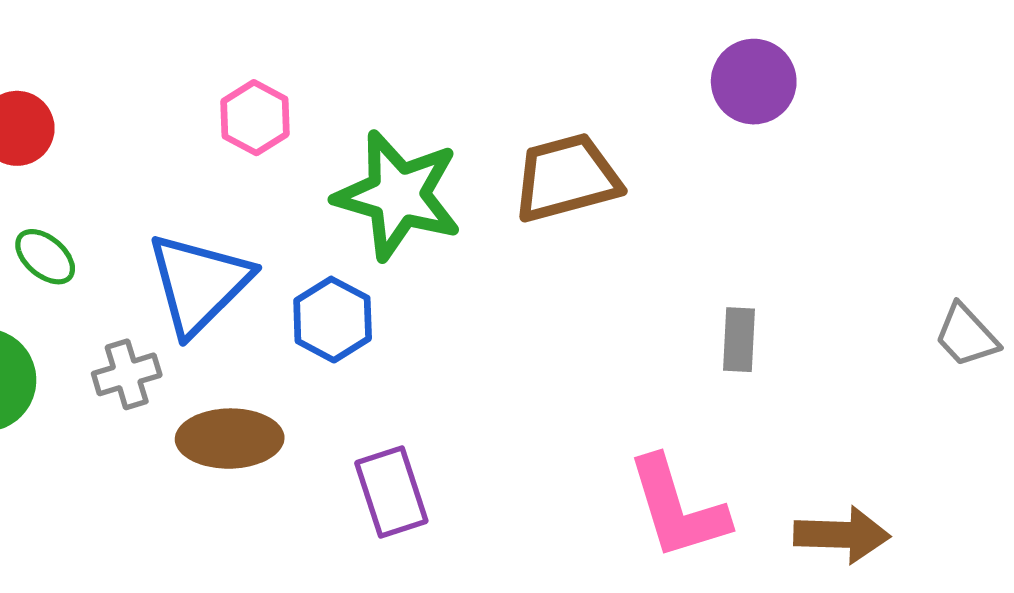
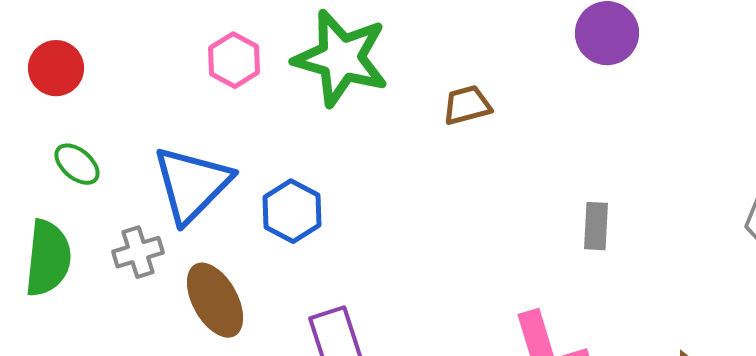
brown trapezoid: (567, 178) -> (467, 105), size x0.6
green star: (398, 195) -> (341, 58), moved
brown ellipse: (230, 439) -> (215, 300), turned 62

